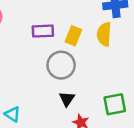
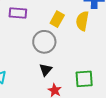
purple rectangle: (43, 31) -> (18, 13), moved

